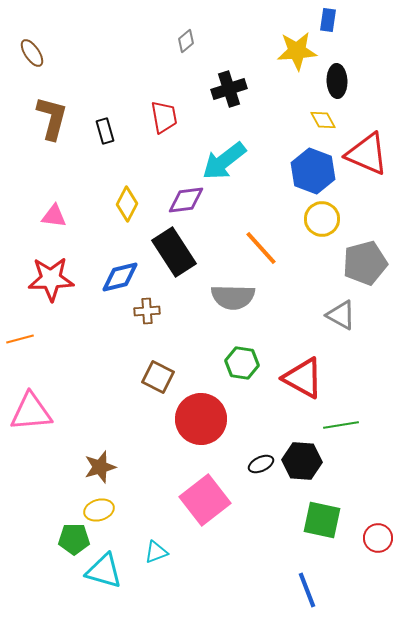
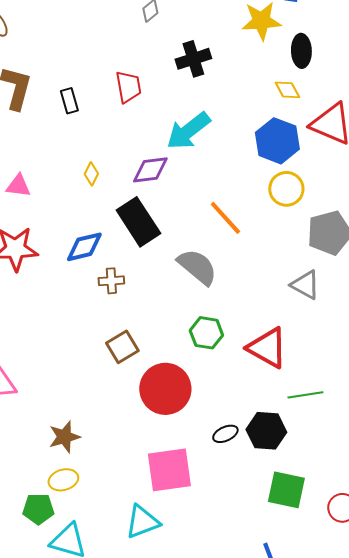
yellow diamond: (127, 204) -> (91, 174), size x0.7
gray semicircle: (233, 297) -> (197, 267), turned -141
brown square: (158, 377) -> (122, 347), turned 32
pink square: (205, 500) -> (169, 470), turned 30
cyan triangle: (156, 552) -> (142, 522), moved, size x1.5

